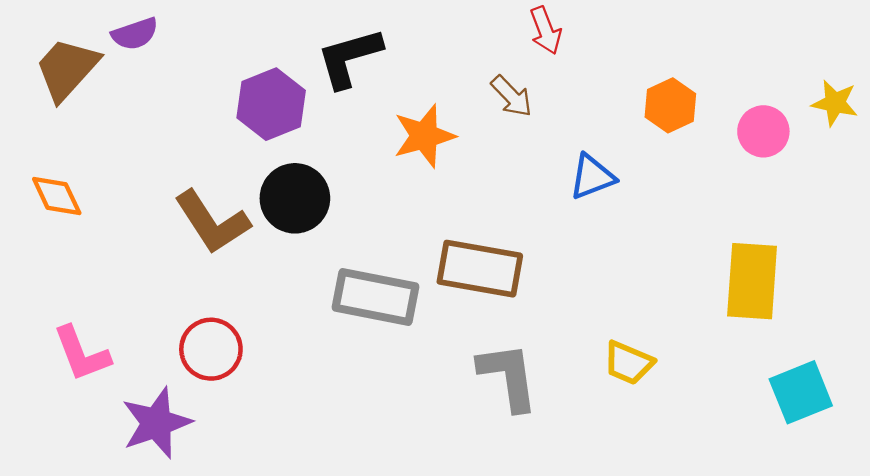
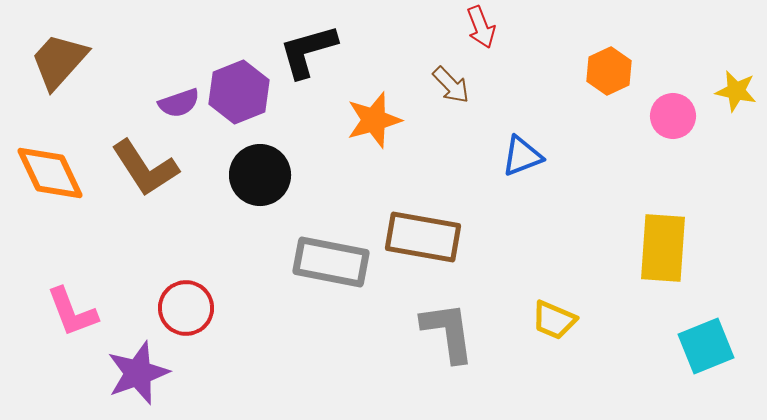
purple semicircle: (135, 34) -> (179, 103), moved
orange hexagon: (670, 105) -> (609, 71), moved
orange diamond: (57, 196) -> (50, 173), size x1.5
brown L-shape: (212, 222) -> (145, 168), moved

